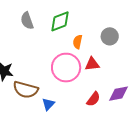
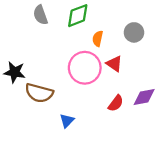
red triangle: (92, 64) -> (114, 64), turned 42
blue triangle: (48, 104) -> (67, 121), moved

